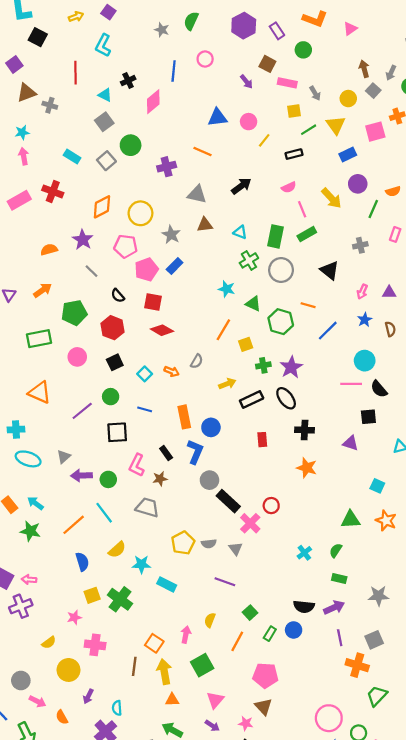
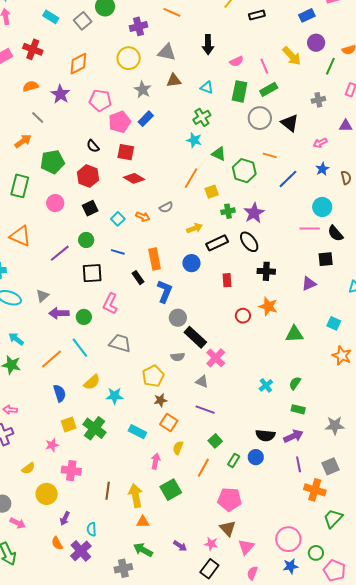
black arrow: (241, 186) -> (208, 45), turned 126
pink semicircle: (289, 187) -> (236, 61), moved
yellow circle: (140, 213) -> (129, 58), moved
orange semicircle: (49, 250) -> (31, 86), moved
green cross: (249, 260) -> (202, 117), moved
gray circle: (281, 270) -> (260, 118), moved
gray line: (91, 271) -> (38, 117), moved
pink arrow: (362, 292) -> (320, 143), turned 40
purple triangle: (389, 292) -> (346, 126), moved
green rectangle: (39, 339) -> (20, 186), turned -65
gray semicircle: (197, 361) -> (166, 207), turned 32
blue circle: (211, 427) -> (191, 263), moved
purple triangle: (350, 443) -> (309, 284), turned -42
black rectangle: (166, 453) -> (138, 278), moved
brown star: (160, 479) -> (160, 400), moved
red circle: (271, 506) -> (243, 316), moved
green triangle: (350, 520) -> (294, 334), moved
gray semicircle: (209, 544) -> (178, 357), moved
gray triangle: (236, 549) -> (202, 381), turned -32
purple line: (225, 582) -> (205, 410), moved
cyan rectangle: (167, 584) -> (137, 432), moved
orange square: (154, 643) -> (169, 423), moved
pink triangle: (215, 700) -> (246, 547), moved
orange semicircle: (62, 717) -> (57, 543), moved

